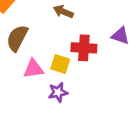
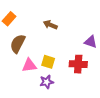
red cross: (84, 48) -> (78, 64), moved

